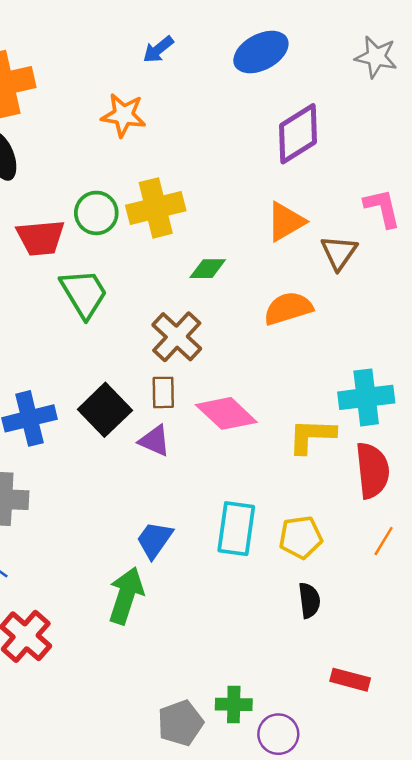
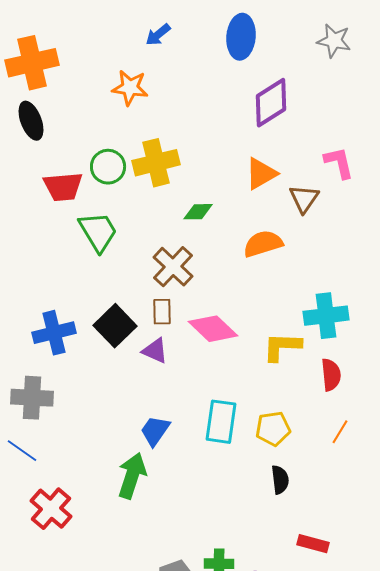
blue ellipse: (261, 52) -> (241, 37), turned -57
red semicircle: (372, 470) -> (331, 375), size x0.7

